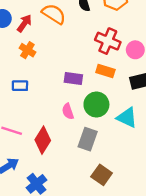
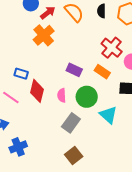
orange cross: (27, 50) -> (44, 35), size x1.5
blue rectangle: (20, 86) -> (21, 74), moved
red diamond: (43, 140) -> (37, 91), moved, turned -35

